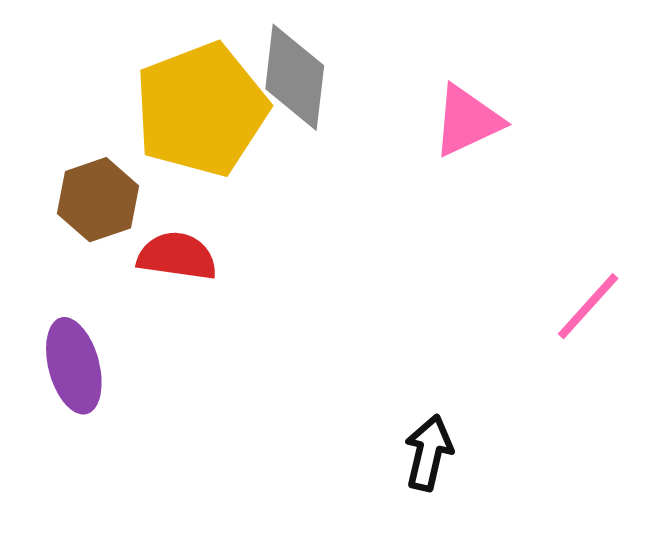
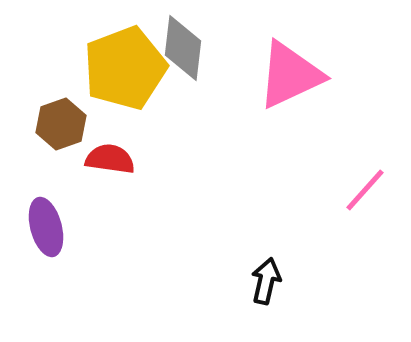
pink triangle: (467, 121) -> (290, 75), size x1.5

